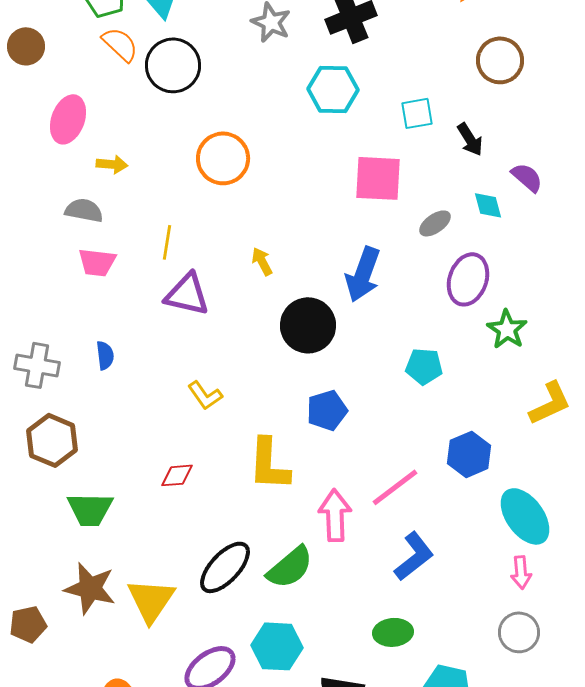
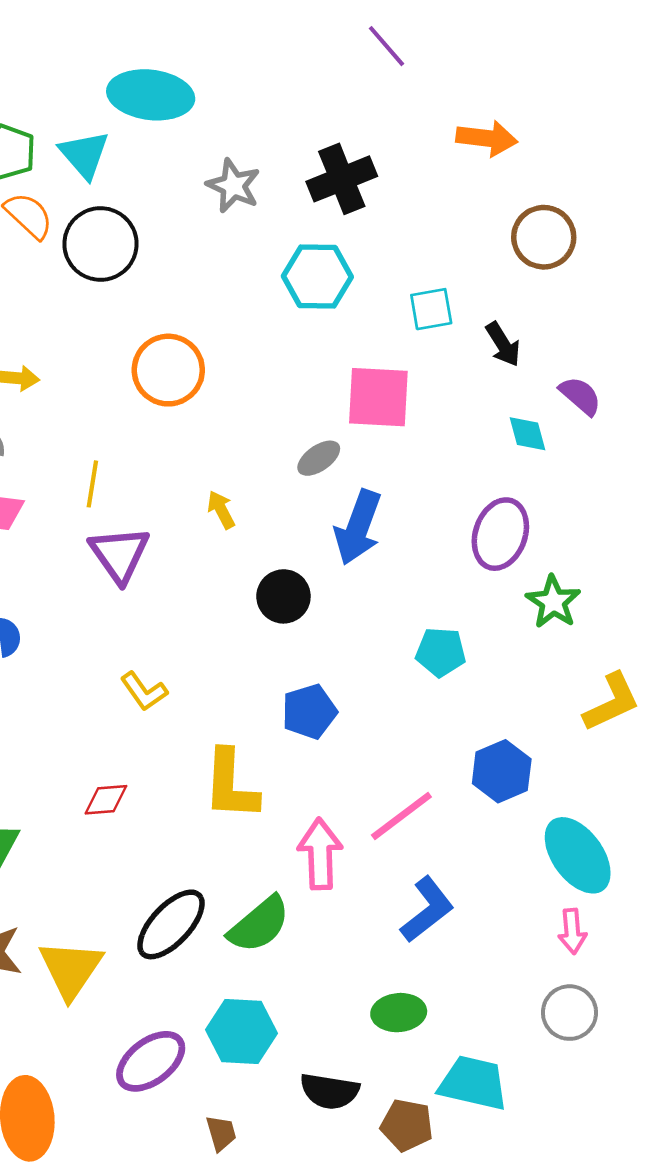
gray ellipse: (435, 223) -> (319, 458), moved
purple triangle: (187, 294) -> (119, 554), turned 42
black circle: (308, 325) -> (283, 596), size x0.7

